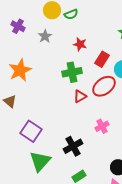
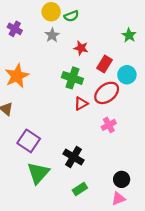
gray star: (45, 36) -> (52, 35), moved
green cross: (72, 72) -> (72, 78), turned 30
pink cross: (102, 126) -> (109, 125), moved
black cross: (73, 146) -> (74, 157), turned -30

